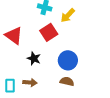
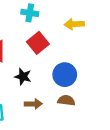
yellow arrow: (68, 15) -> (74, 24), moved, turned 49
brown arrow: (30, 83) -> (33, 104), moved

